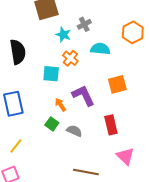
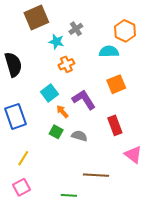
cyan semicircle: (100, 49) -> (109, 51), moved
orange cross: (70, 58) -> (66, 64), turned 35
cyan square: (51, 74) -> (50, 93), moved, turned -36

